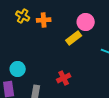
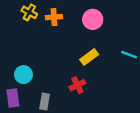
pink circle: (86, 22) -> (93, 19), moved
yellow rectangle: (74, 38) -> (89, 57), moved

